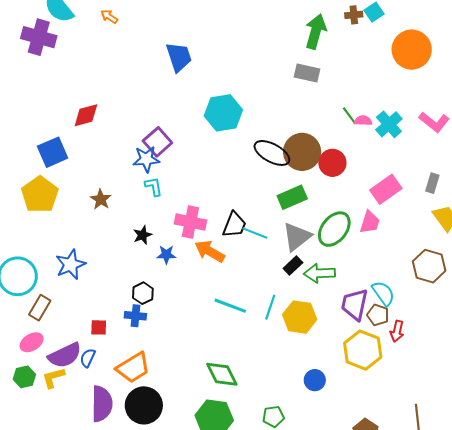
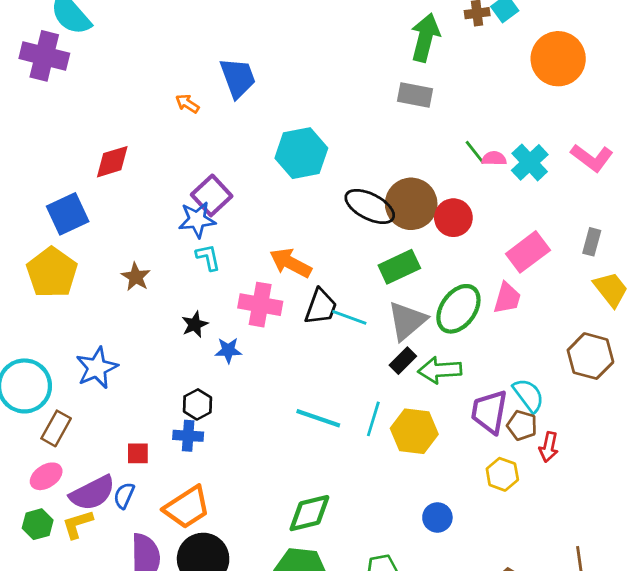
orange arrow: (109, 17) -> (187, 104), moved
orange arrow: (210, 251) -> (291, 263), moved
yellow hexagon: (363, 350) -> (502, 474), size x0.6
green diamond: (222, 374) -> (309, 513), turned -76

